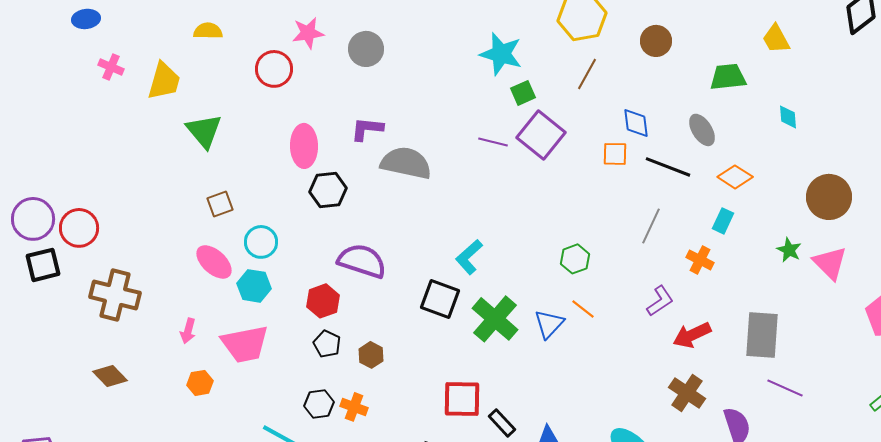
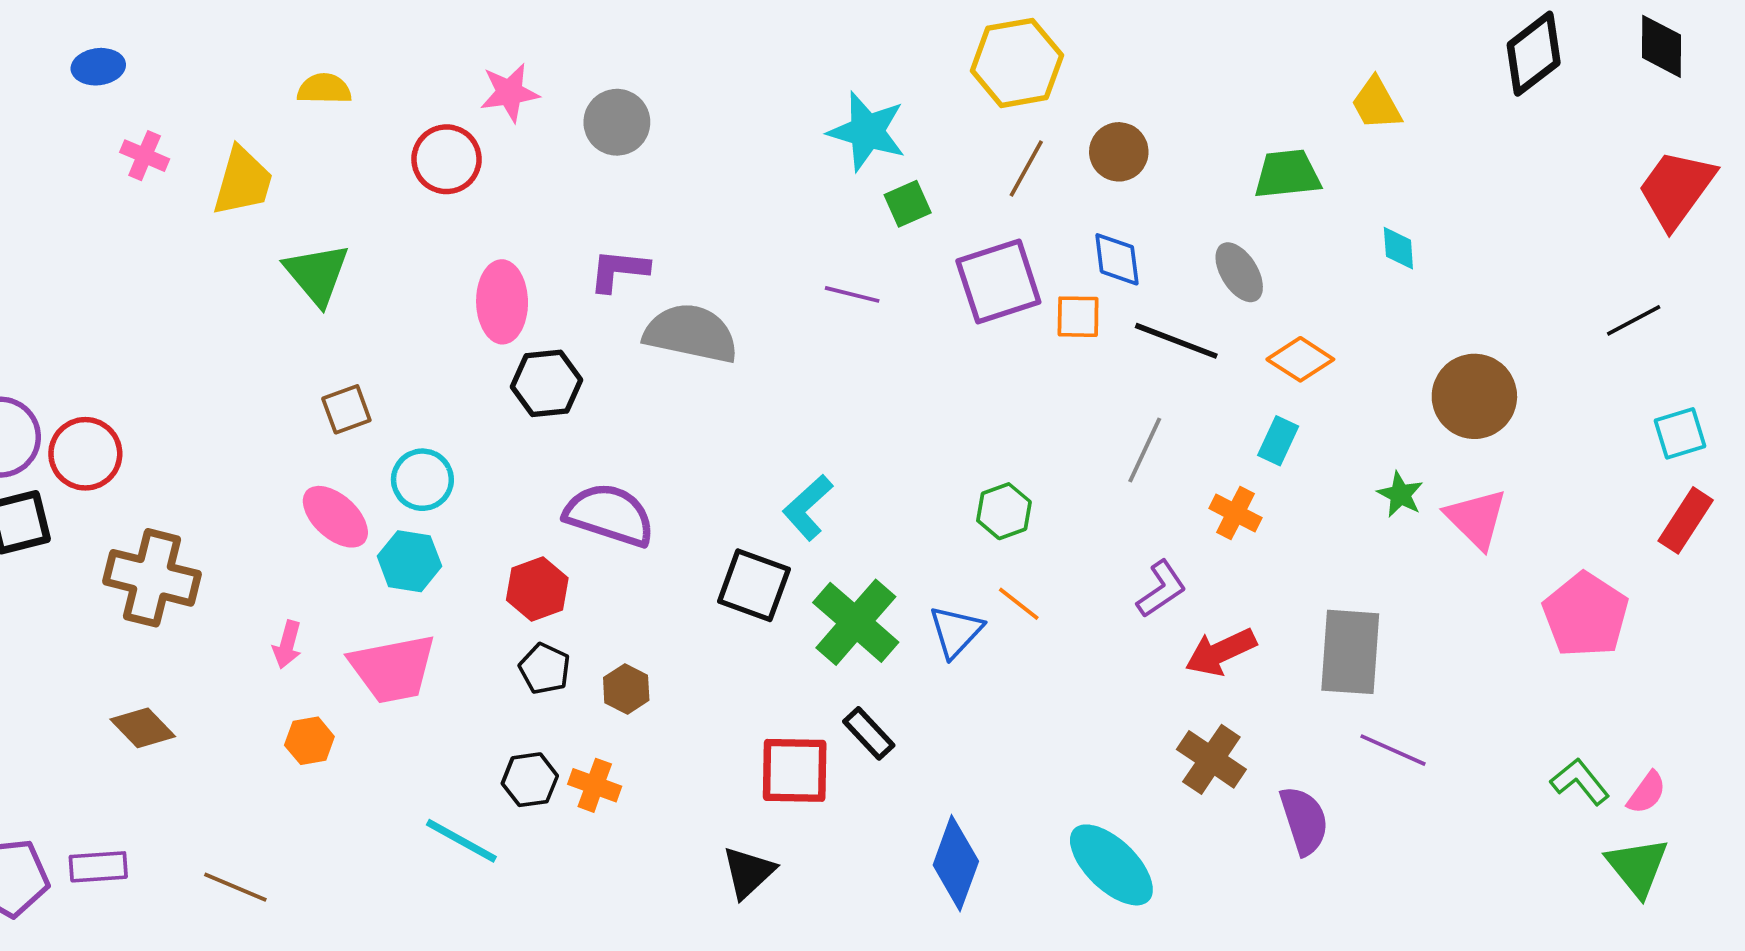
brown circle: (656, 41) -> (1119, 152), moved
purple square: (541, 135) -> (998, 282), moved, turned 33
black rectangle: (502, 423) -> (869, 733), moved

